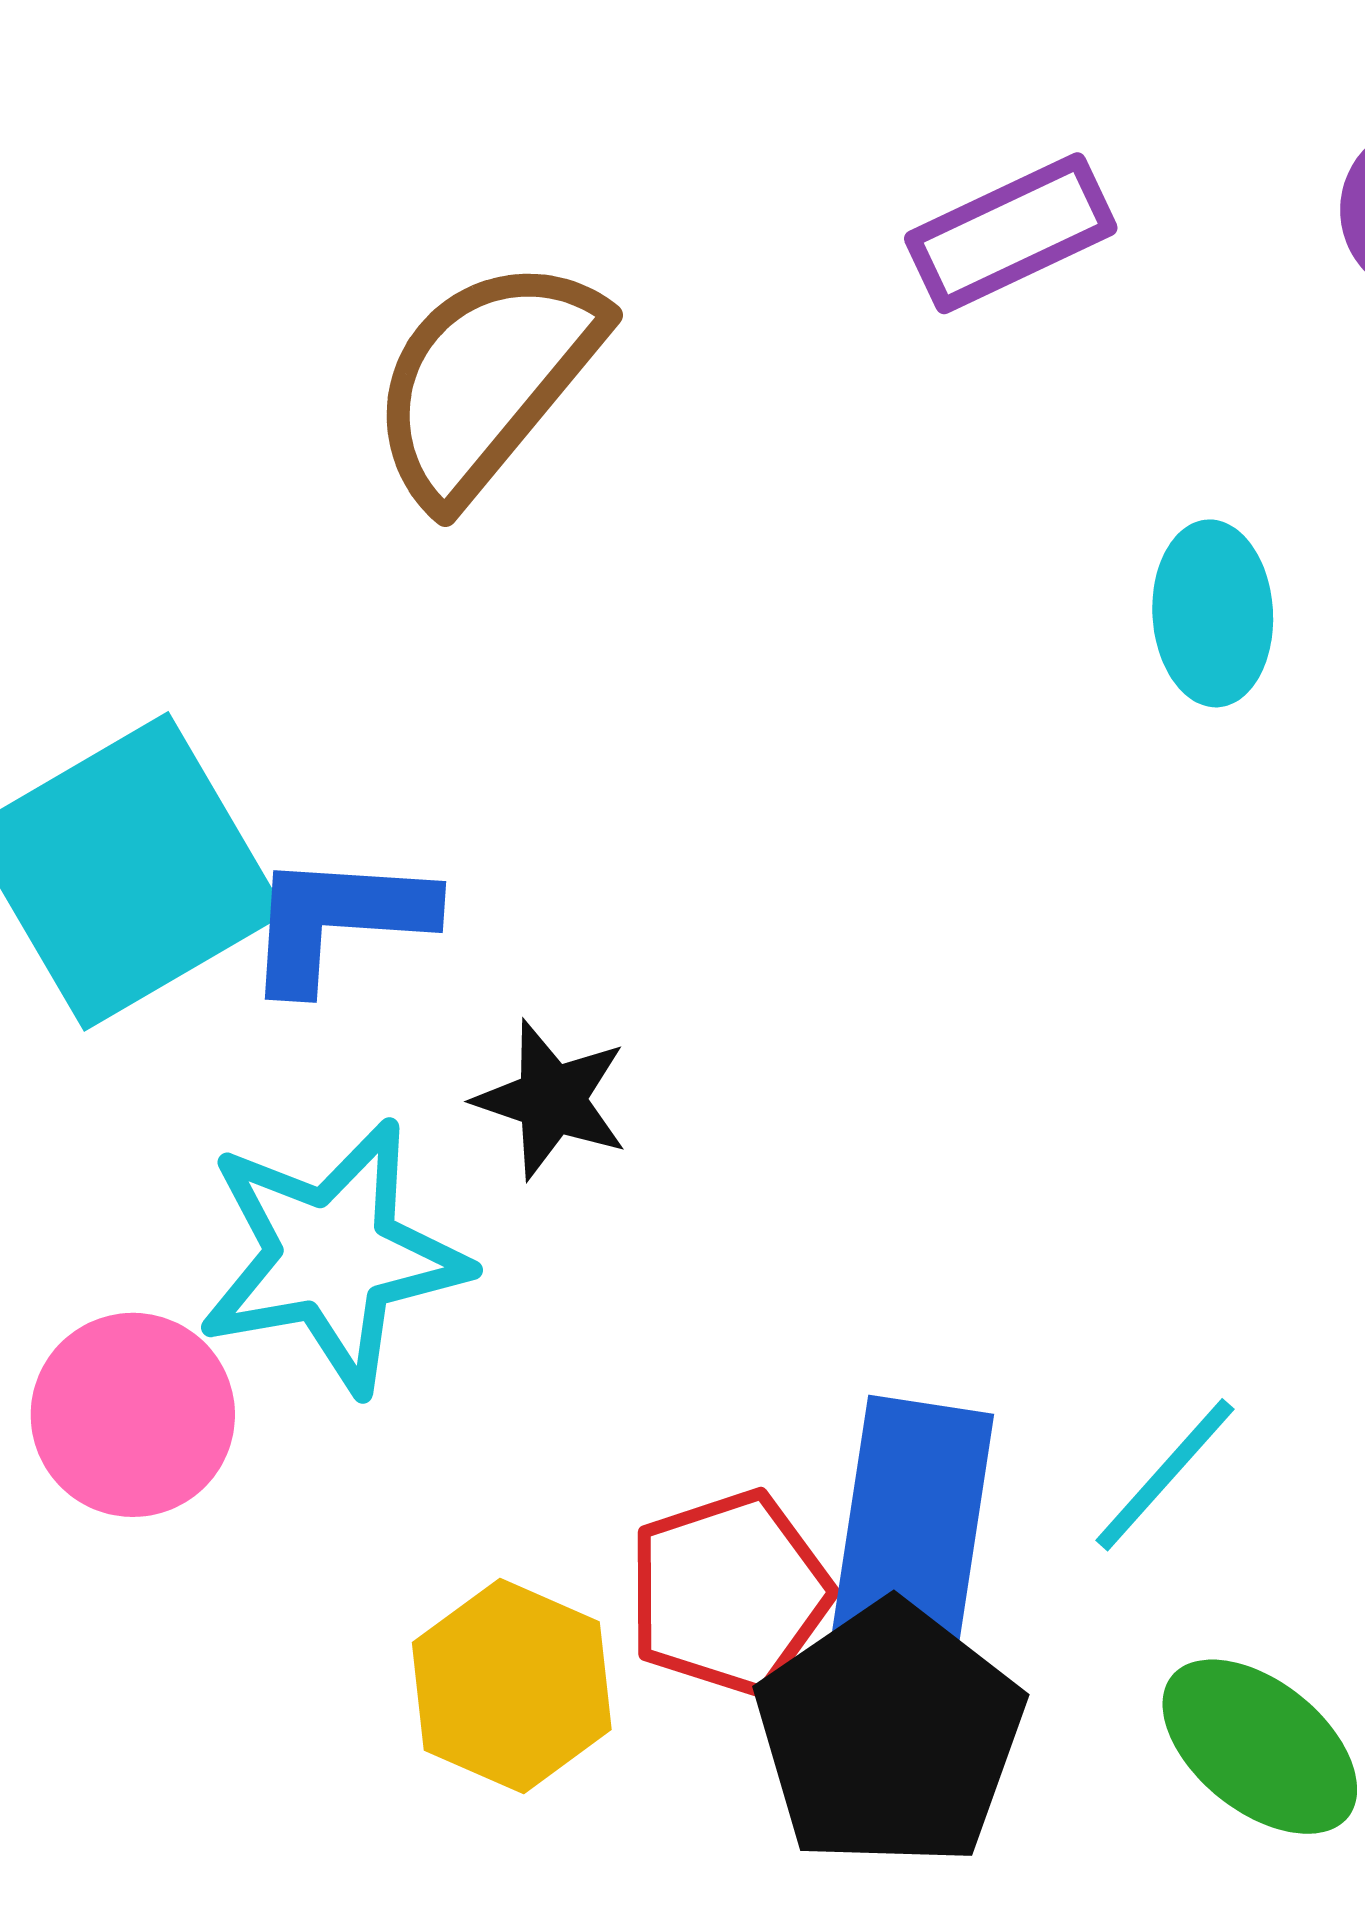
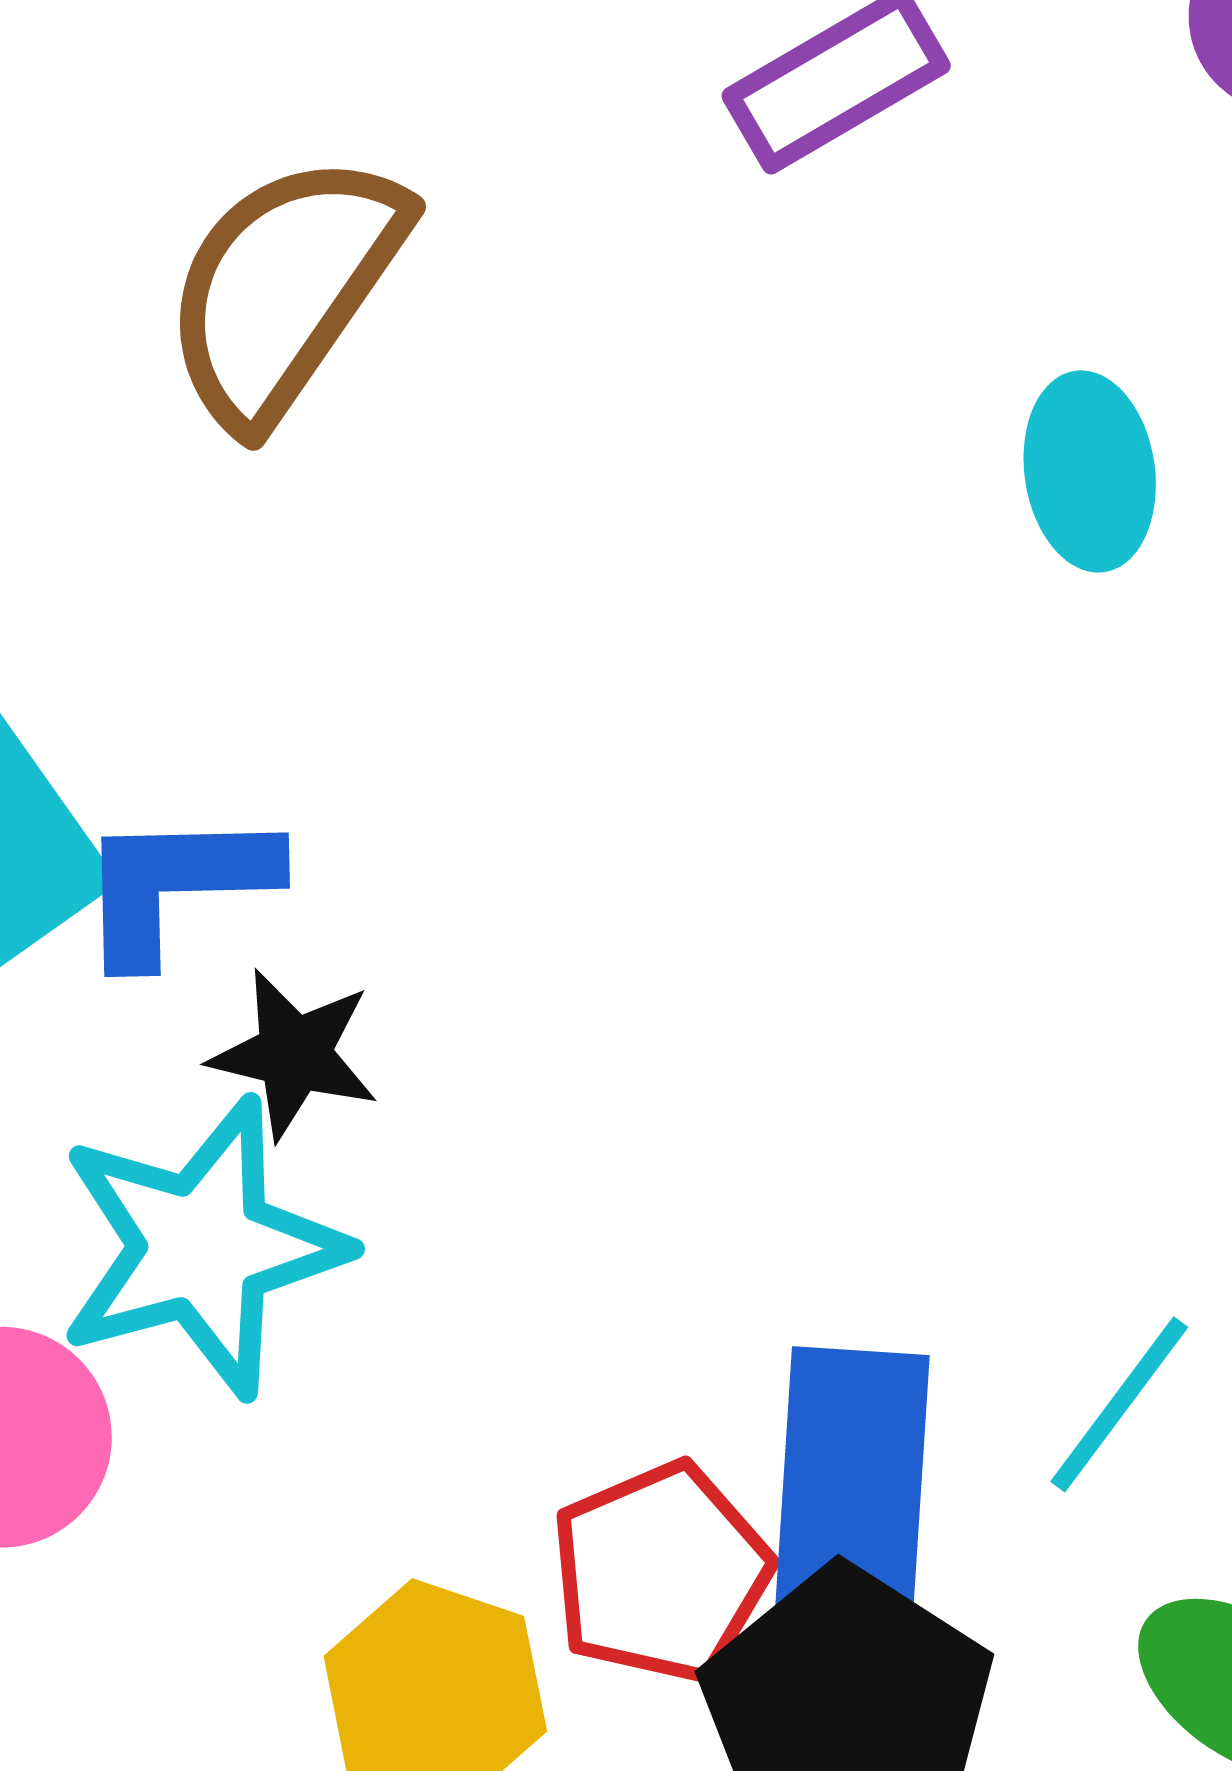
black star: (551, 1100) -> (294, 1054), moved

